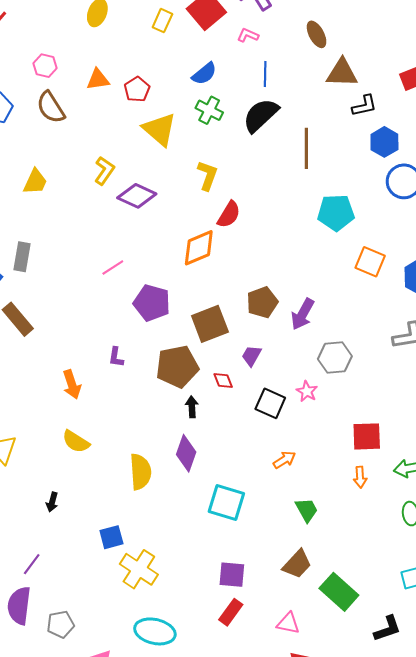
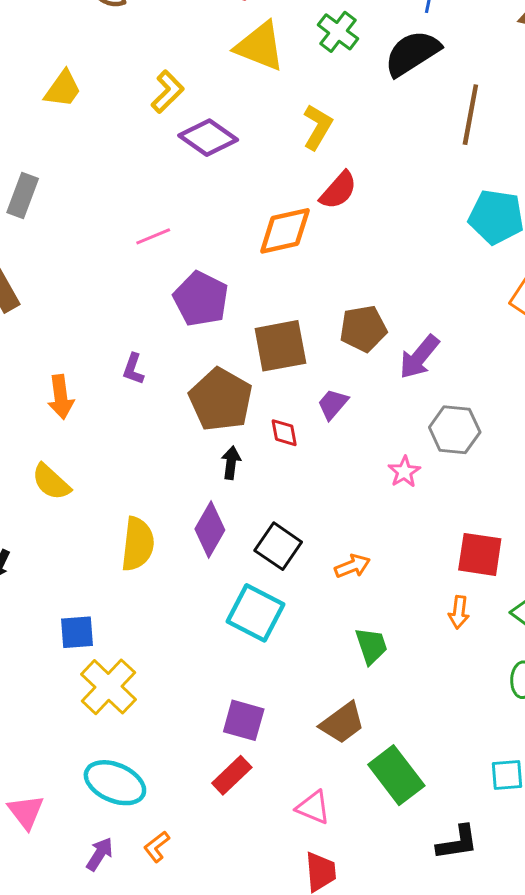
yellow triangle: (160, 129) -> (260, 46), turned -30
brown pentagon: (177, 367) -> (221, 400), turned 30
black square: (270, 403) -> (278, 546), moved

